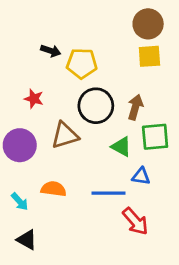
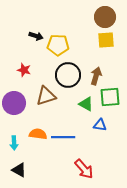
blue line: (109, 193) -> (63, 137), moved
cyan arrow: (20, 202) -> (14, 143), turned 40
red arrow: (135, 221) -> (84, 169), moved

